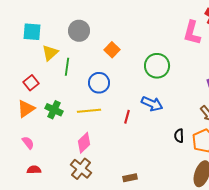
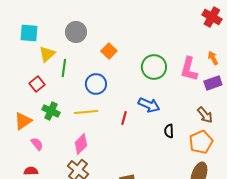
pink L-shape: (192, 33) -> (189, 69), moved
red square: (31, 83) -> (37, 84), moved
orange triangle: (26, 109) -> (23, 121), moved
black semicircle: (179, 136) -> (169, 131), moved
pink semicircle: (28, 143) -> (37, 144), moved

